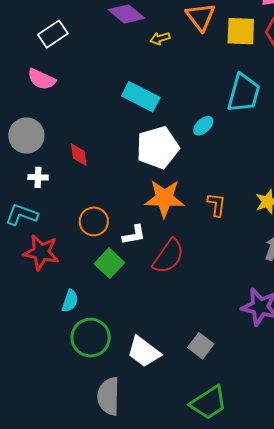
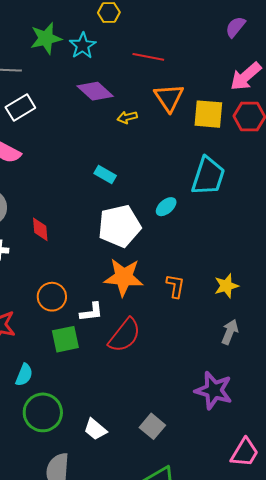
cyan rectangle: (141, 97) -> (105, 174), size x0.6
green square: (109, 263) -> (65, 339), turned 32
white trapezoid: (144, 352) -> (95, 429), size x0.7

